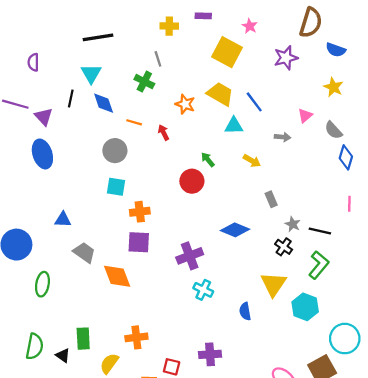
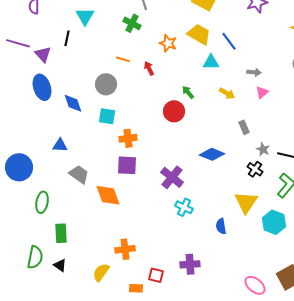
blue diamond: (104, 103) -> (73, 103), moved
pink triangle: (305, 115) -> (262, 92), moved
purple cross: (190, 256) -> (172, 177), turned -30
green rectangle: (83, 339) -> (61, 233), moved

